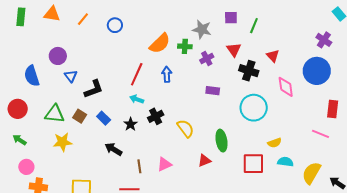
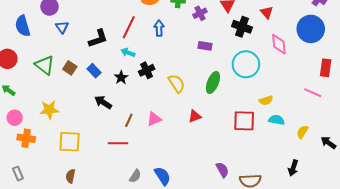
black L-shape: (94, 89) -> (98, 38), moved
green triangle: (55, 114) -> (45, 65), turned 30
green ellipse: (222, 141) -> (213, 82), moved, turned 30
yellow star: (63, 142) -> (49, 110), moved
brown line: (139, 166) -> (129, 120), turned 32
yellow semicircle: (311, 173) -> (302, 132), size x0.6

